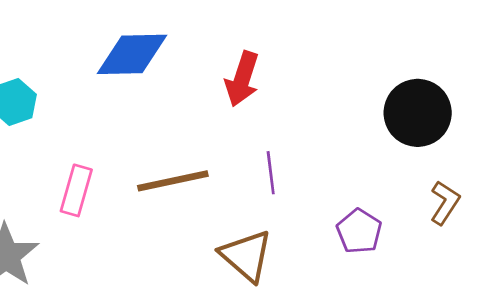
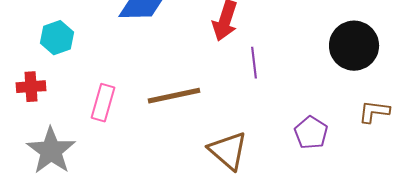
purple line: (271, 173) -> (254, 63), moved
brown L-shape: (445, 203) -> (374, 112), turned -116

